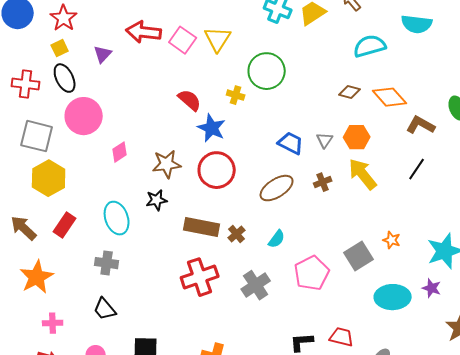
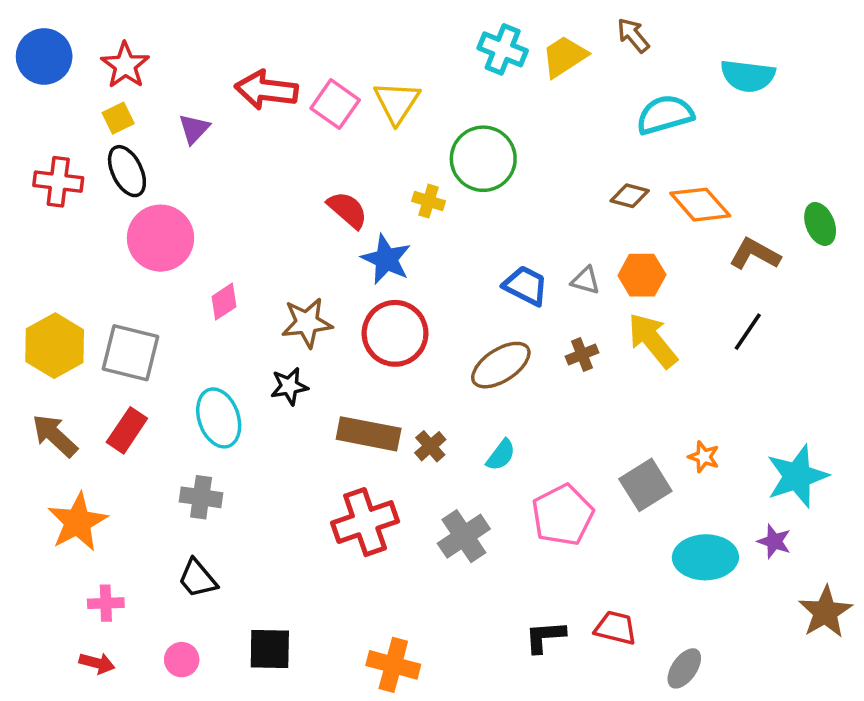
gray square: (37, 136) -> (131, 353), moved
gray triangle: (325, 140) -> (586, 280), turned -48
yellow hexagon: (49, 178) -> (55, 346), moved

